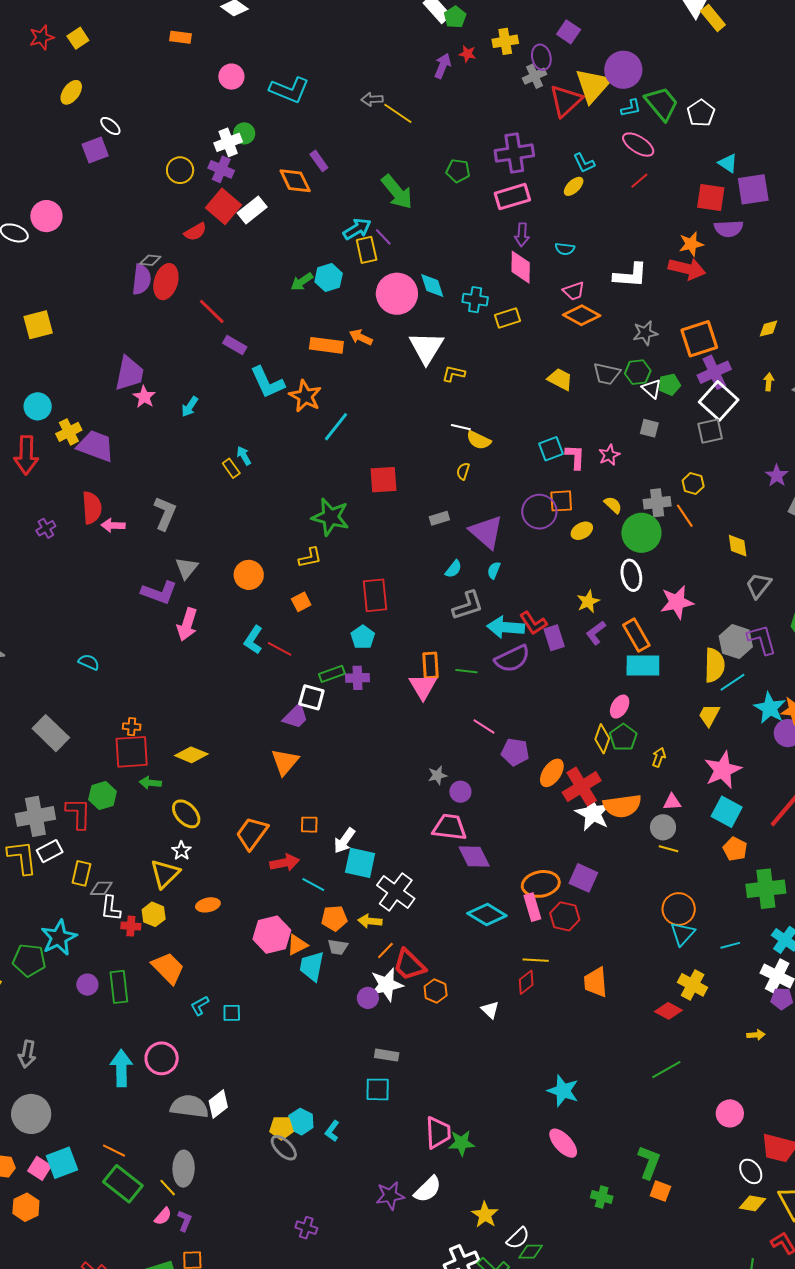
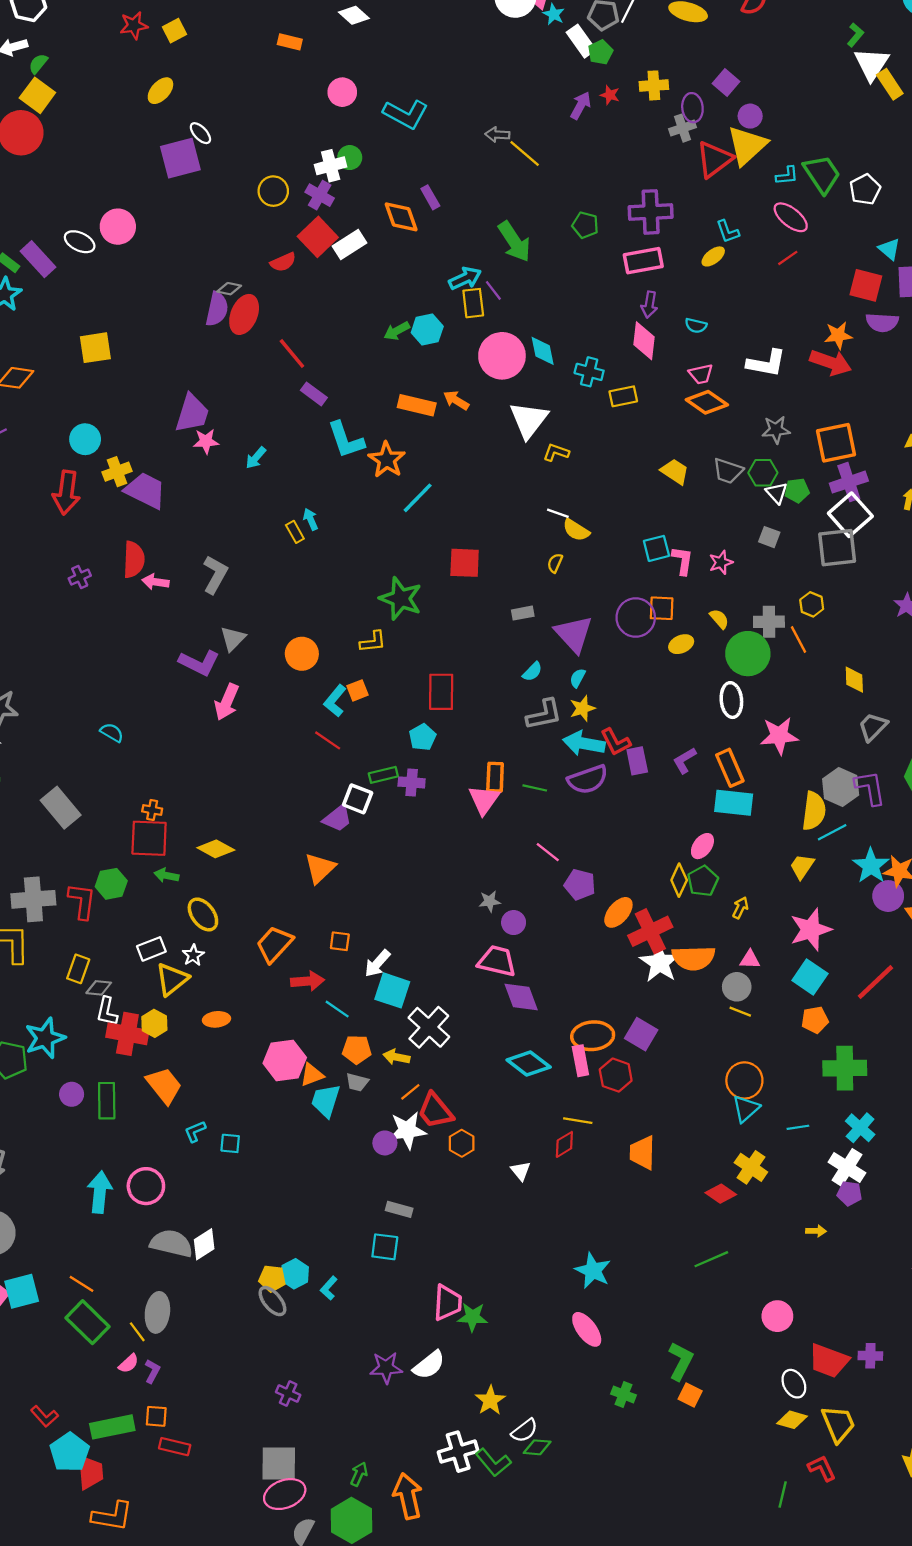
purple circle: (623, 70) -> (750, 116), moved, size x0.6
purple square: (95, 150) -> (180, 158), size x1.4
pink star: (144, 397) -> (206, 441), turned 30
gray square: (710, 431) -> (837, 548), size x1.4
yellow star: (588, 601) -> (582, 708), moved
cyan L-shape: (253, 640) -> (335, 701), moved
orange pentagon: (735, 849) -> (815, 1020), turned 30
white rectangle: (50, 851) -> (151, 949), moved
red cross: (131, 926) -> (127, 1034), size x1.8

